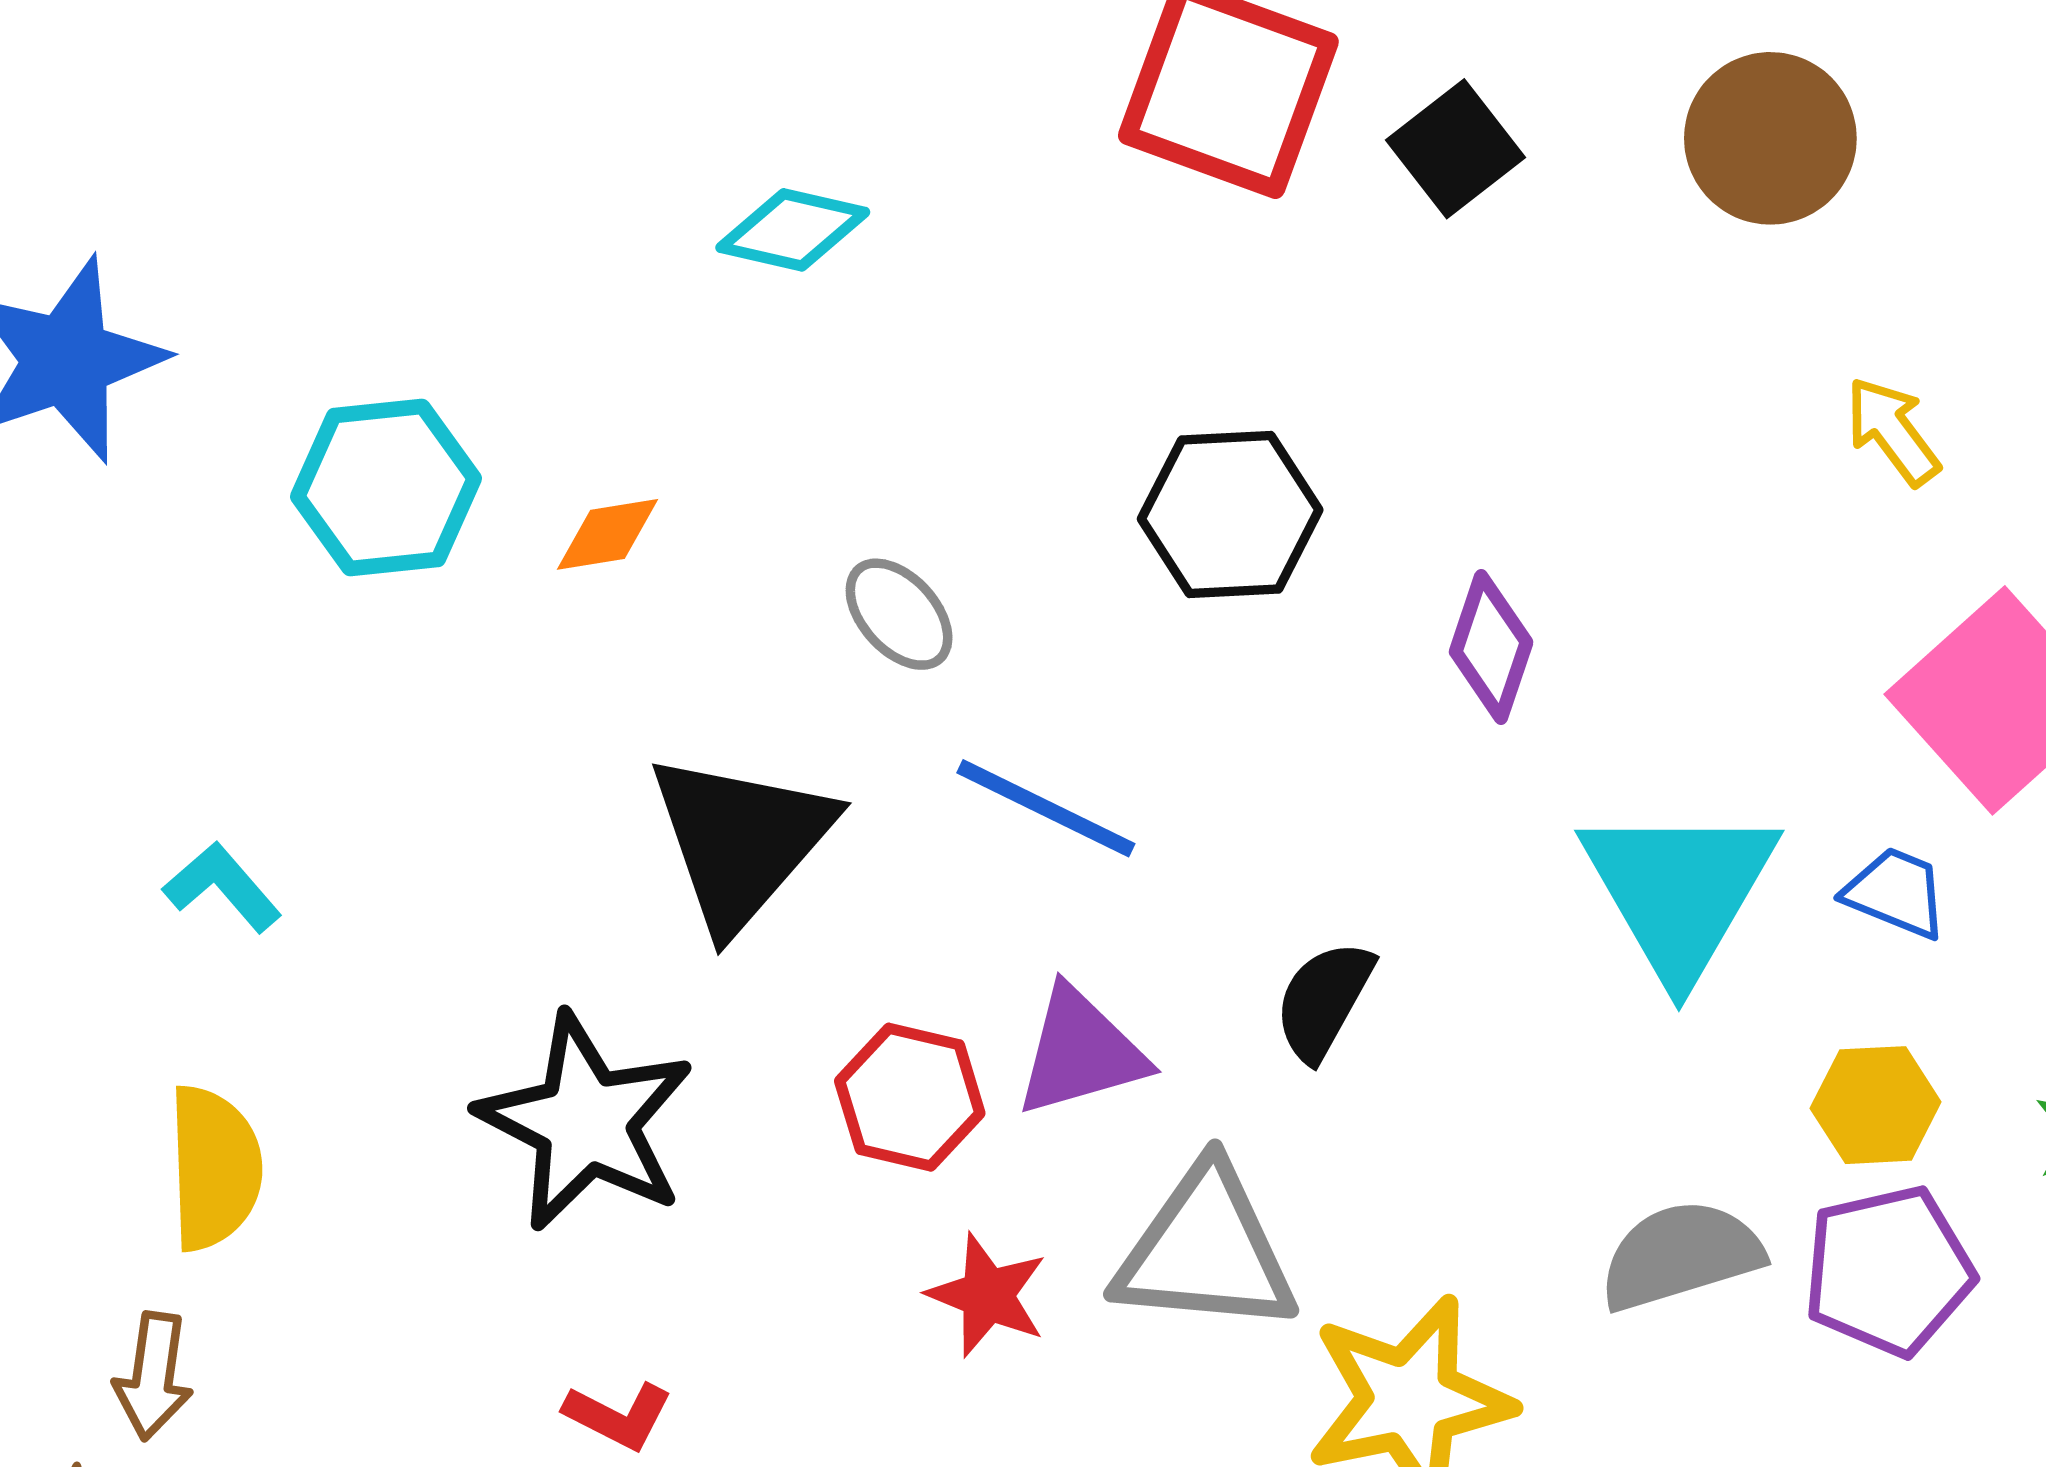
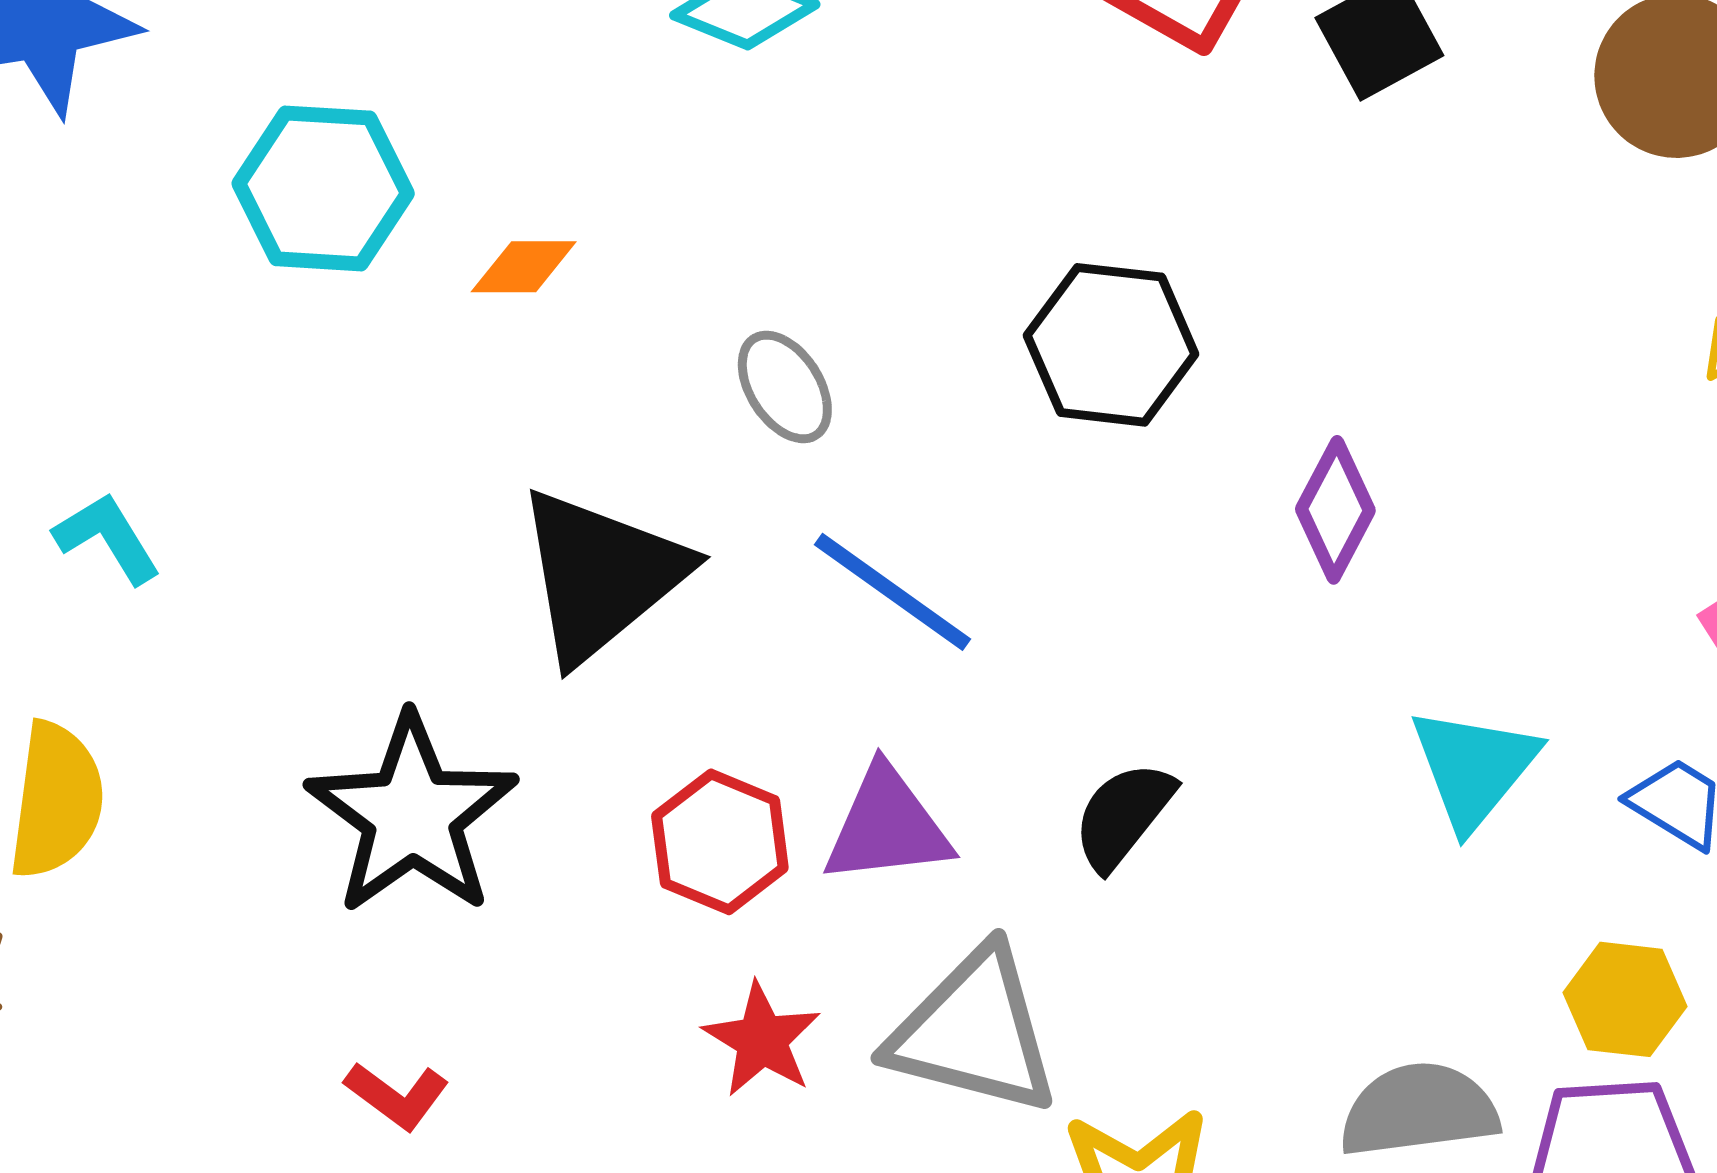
cyan triangle: (1679, 891) -> (1474, 768), size x0.7

